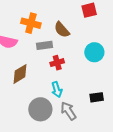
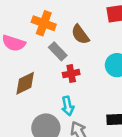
gray rectangle: (45, 45) -> (58, 51), turned 49

